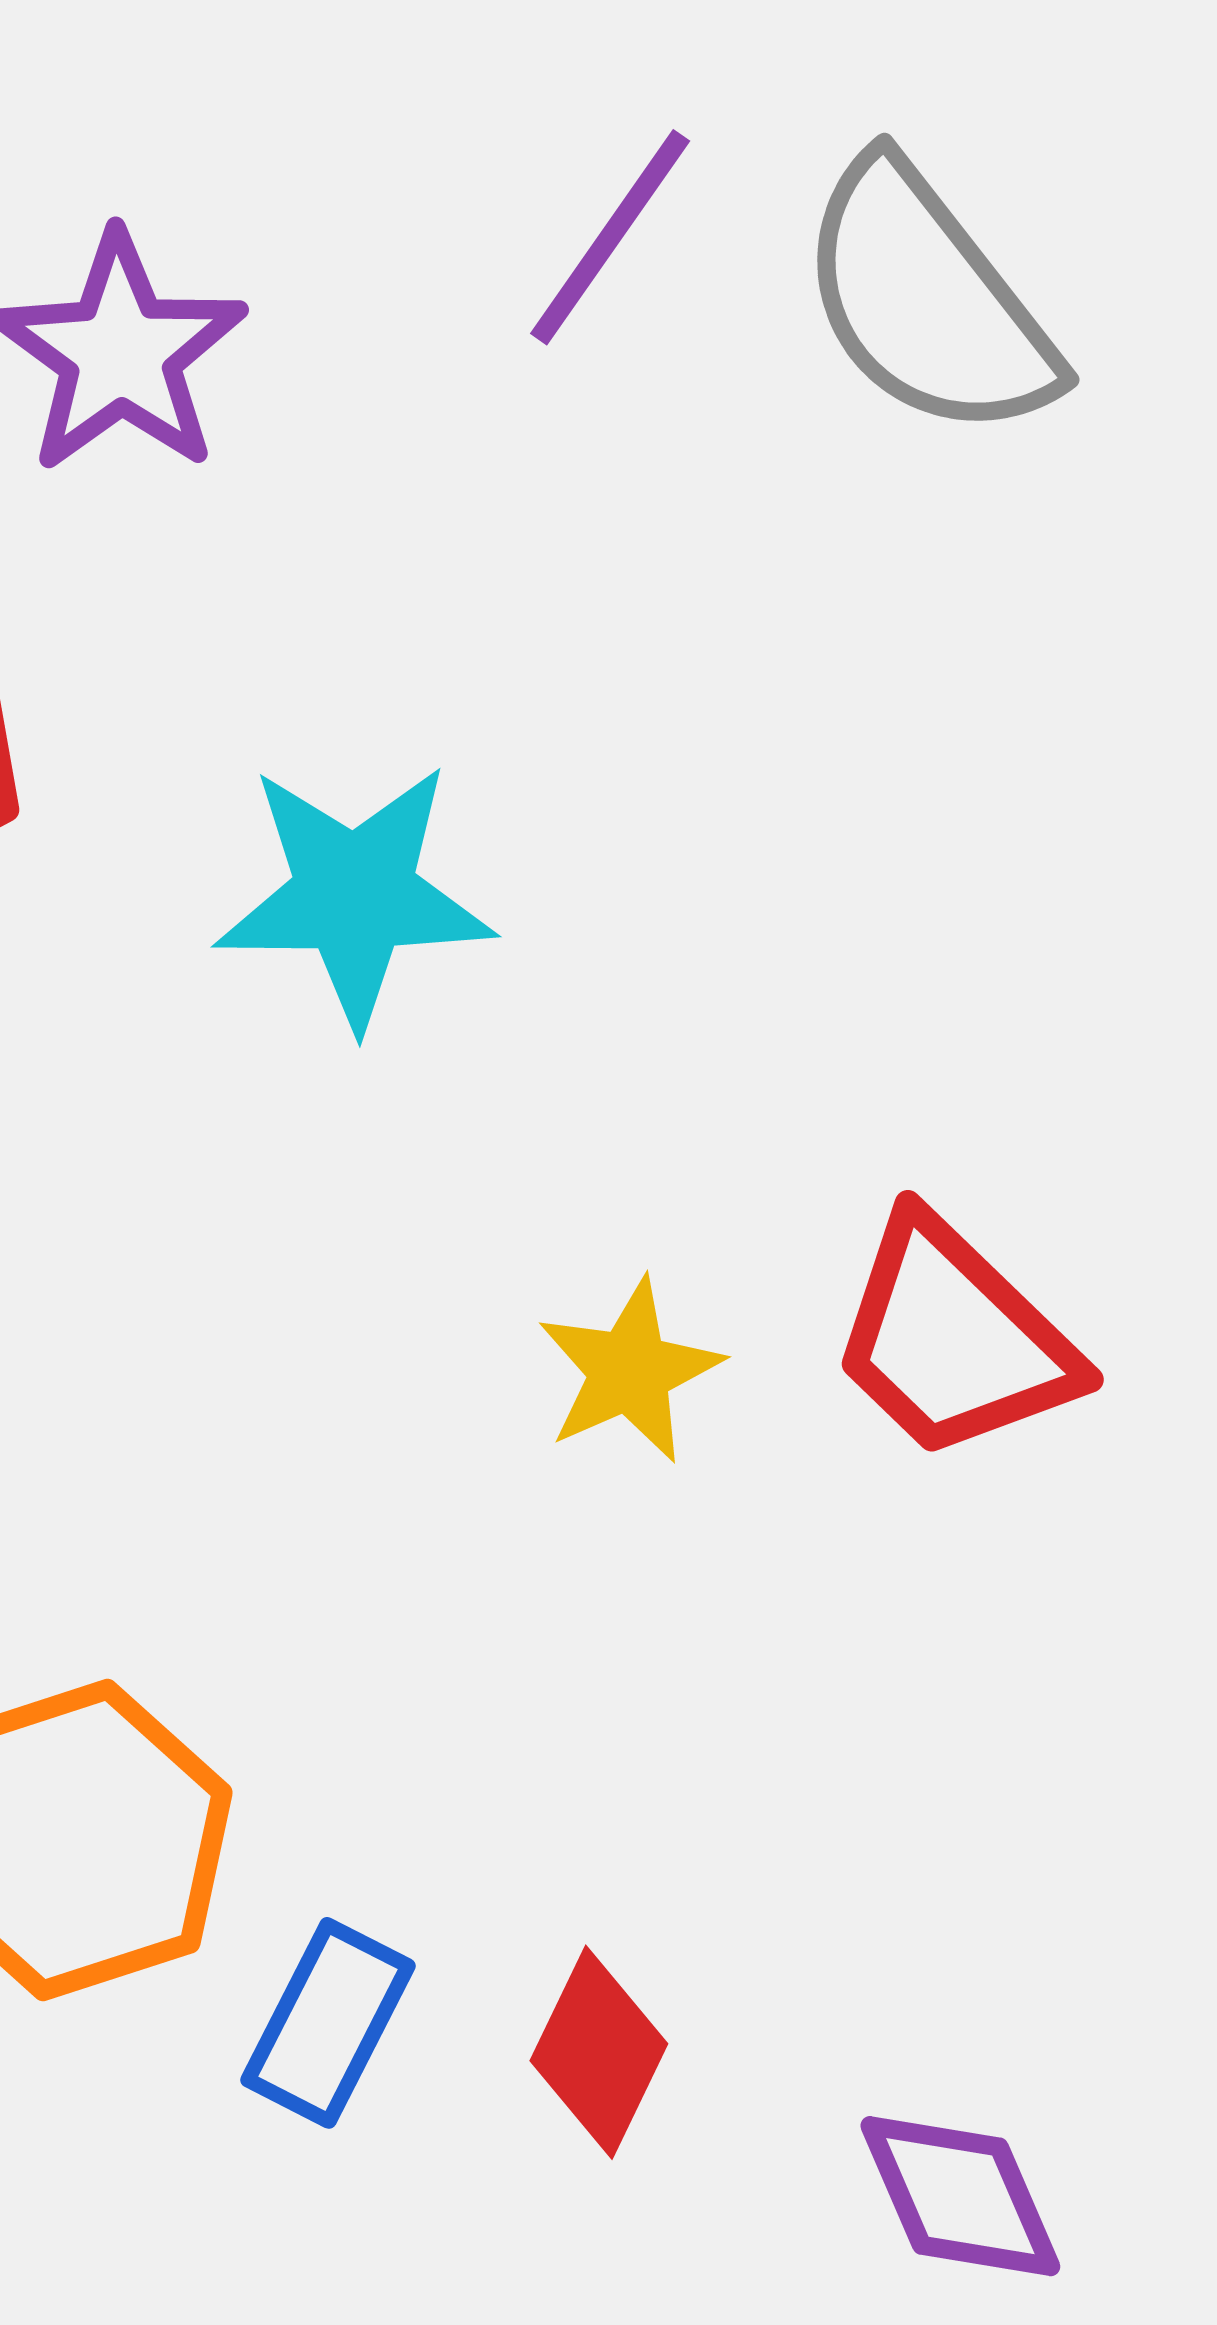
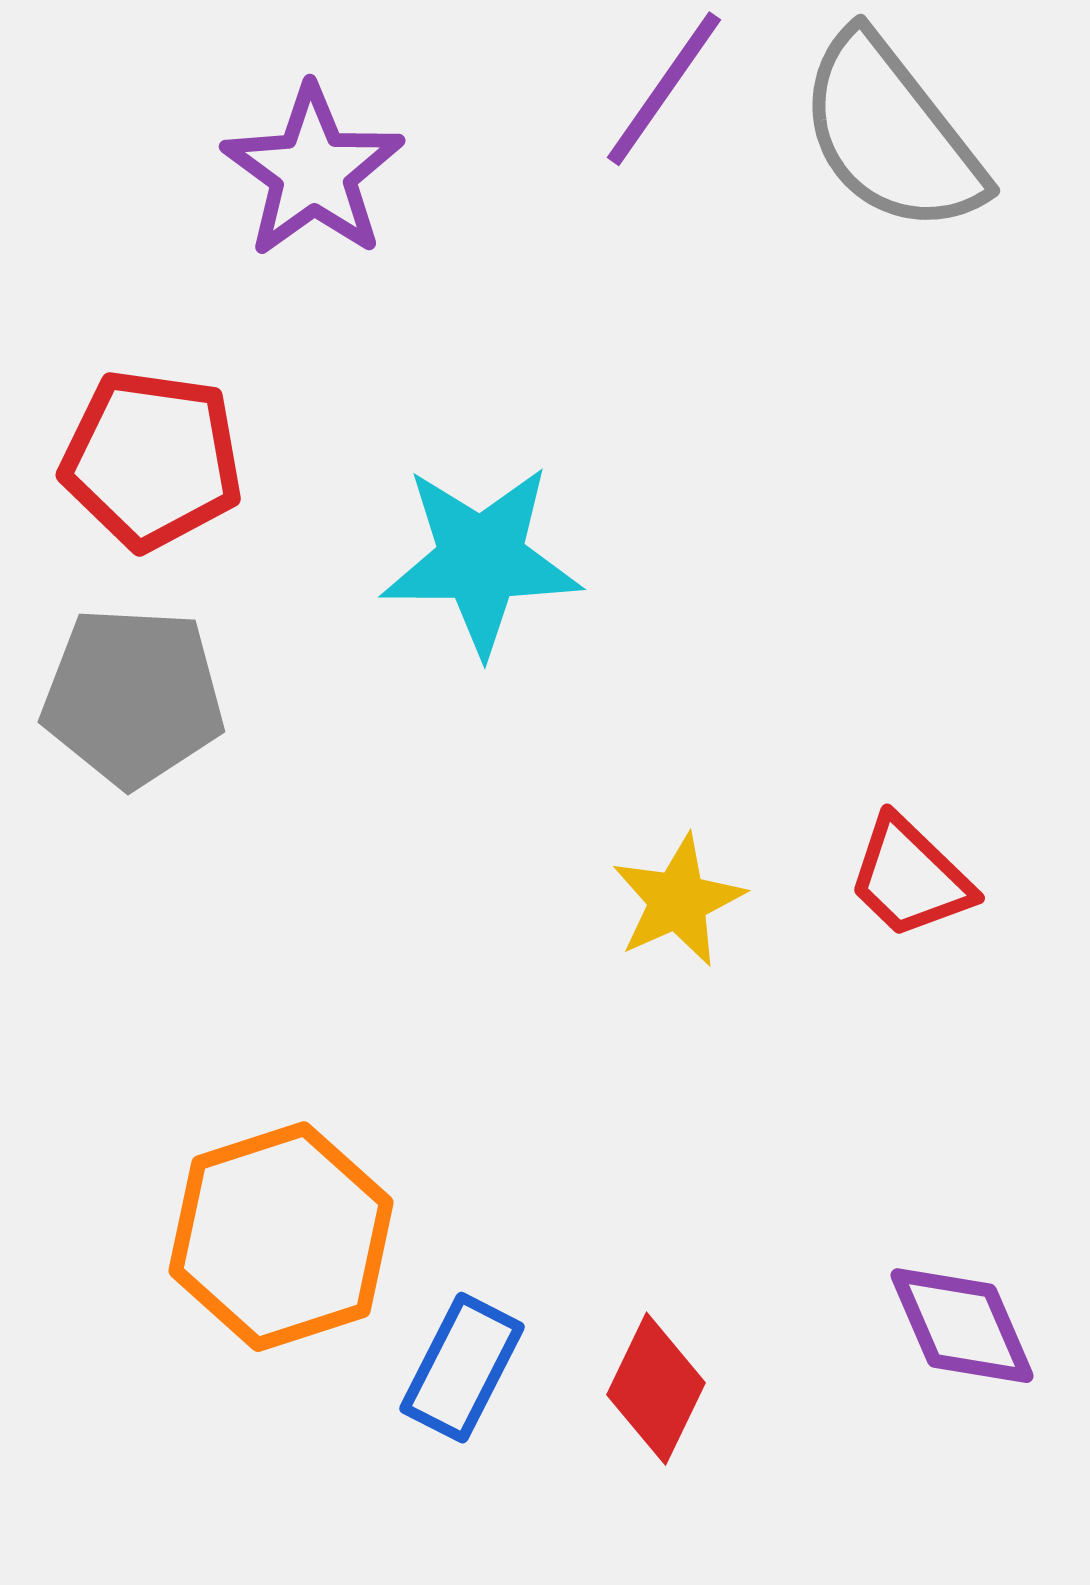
red trapezoid: (953, 1339) -> (910, 878), size x0.7
purple diamond: (960, 2196) -> (962, 1326), moved

